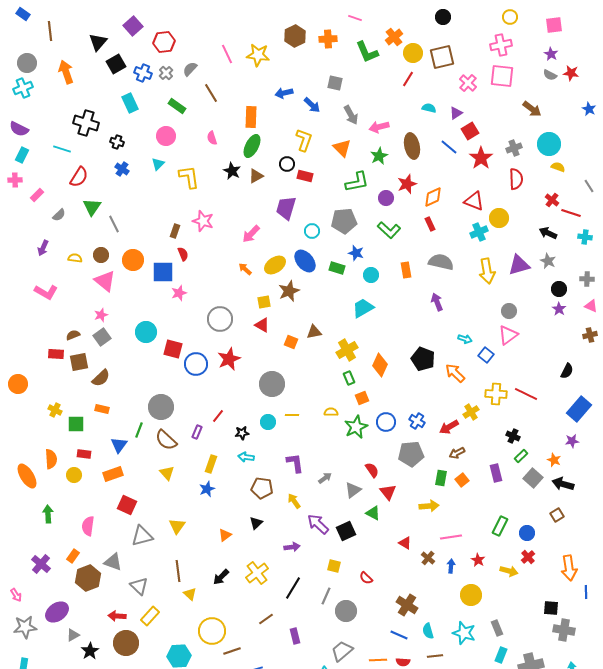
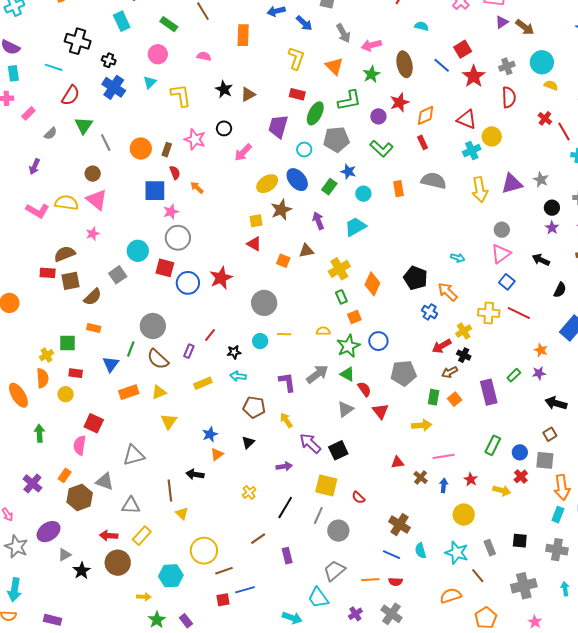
purple triangle: (456, 113) -> (502, 22), moved
pink semicircle: (212, 138) -> (204, 56), turned 120
green ellipse: (252, 146) -> (315, 113), moved
cyan rectangle: (22, 155) -> (13, 73), turned -35
black circle: (287, 164) -> (224, 128), moved
blue cross: (122, 169) -> (114, 87), size x1.6
red line: (571, 213) -> (564, 131), turned 42
black arrow: (548, 233) -> (541, 260), moved
yellow semicircle: (75, 258) -> (67, 203), moved, size x1.6
orange circle: (133, 260) -> (141, 149), moved
green rectangle: (337, 268) -> (329, 187), turned -70
orange arrow: (245, 269) -> (197, 188), moved
purple arrow: (437, 302) -> (318, 221), moved
gray circle: (220, 319) -> (178, 238), moved
brown semicircle: (73, 335) -> (65, 254), size x1.5
gray square: (102, 337) -> (118, 275), moved
blue square: (486, 355) -> (507, 282), moved
yellow cross: (55, 410) -> (47, 355), moved, turned 32
blue cross: (417, 421) -> (430, 312), moved
black cross: (513, 436) -> (464, 355), moved
purple star: (572, 441) -> (539, 373), moved
orange star: (554, 460) -> (541, 350), moved
yellow rectangle: (211, 464) -> (203, 383), turned 48
yellow triangle: (167, 473) -> (159, 392), turned 49
purple rectangle: (496, 473) -> (489, 392), size x1.4
orange rectangle: (113, 474) -> (129, 392), moved
gray arrow: (325, 478) -> (317, 374), moved, size x1.6
gray square: (533, 478) -> (545, 460), moved, turned -36
blue star: (207, 489) -> (210, 434), moved
red square: (127, 505) -> (94, 423), moved
green triangle: (373, 513) -> (347, 374), moved
yellow triangle: (177, 526) -> (169, 421), moved
red triangle: (405, 543) -> (397, 462), turned -40
yellow square: (334, 566) -> (326, 485), size x1.6
yellow cross: (257, 573) -> (249, 492), size x0.6
black arrow: (221, 577) -> (195, 474), moved, turned 54
gray triangle: (139, 586) -> (131, 505), turned -42
black square: (551, 608) -> (520, 541), moved
gray star: (25, 627) -> (16, 547), turned 30
cyan rectangle: (501, 655) -> (558, 515), moved
brown line: (435, 656) -> (478, 576), moved, turned 56

